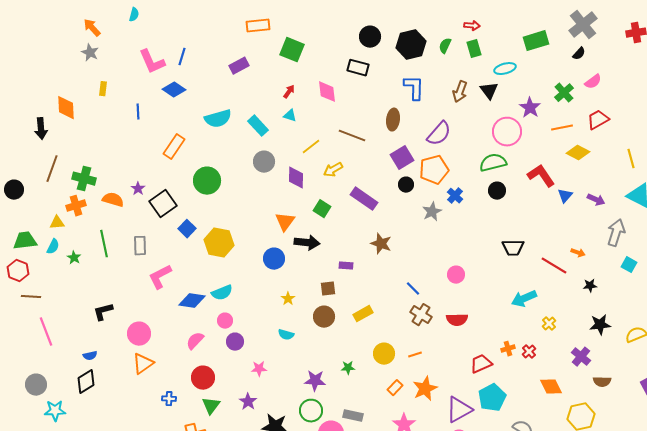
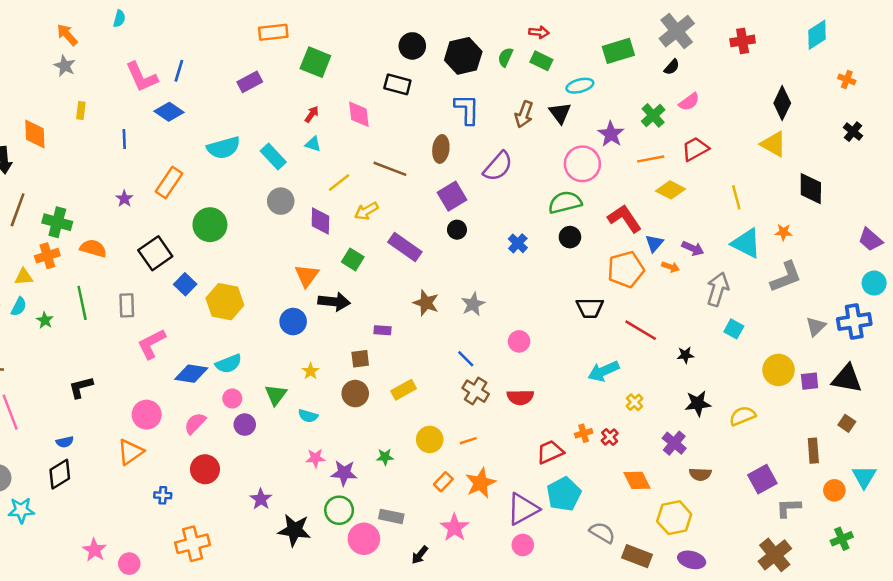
green rectangle: (474, 49) -> (541, 61), turned -48
orange pentagon: (434, 170) -> (626, 269), moved
purple star: (138, 189) -> (124, 199), moved
gray star: (432, 212) -> (473, 304), moved
orange arrow: (578, 253) -> (671, 267), moved
pink circle: (139, 334) -> (147, 415), moved
pink star: (259, 369) -> (315, 458), moved
green triangle: (211, 406) -> (276, 395), moved

